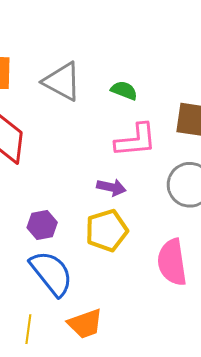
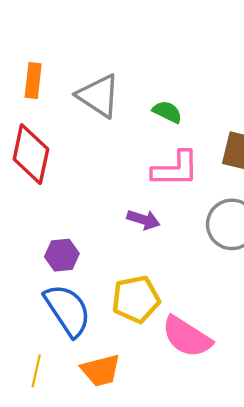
yellow pentagon: (107, 231) -> (136, 299), moved
pink semicircle: (172, 262) -> (187, 337), moved, turned -54

